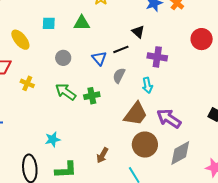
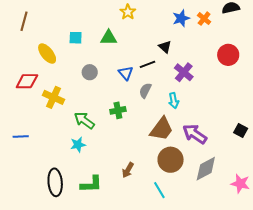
purple cross: (157, 57) -> (184, 72), turned 30
yellow cross: (27, 83) -> (53, 97), size x1.5
green arrow: (66, 92) -> (84, 120), moved
cyan star: (53, 139) -> (78, 145), moved

